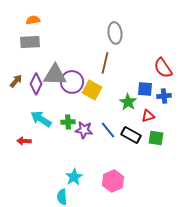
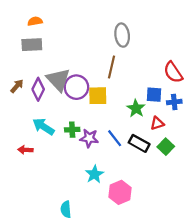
gray triangle: (55, 75) -> (58, 80), turned 45
yellow square: (92, 90) -> (98, 96), turned -30
green square: (156, 138) -> (166, 147), turned 35
cyan star: (74, 177) -> (94, 174), moved

